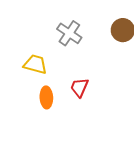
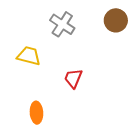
orange ellipse: (46, 97) -> (36, 113), moved

